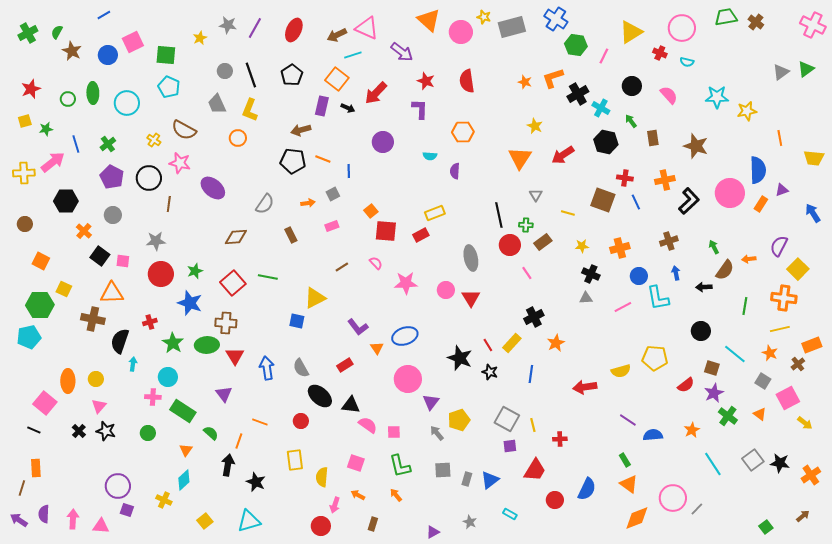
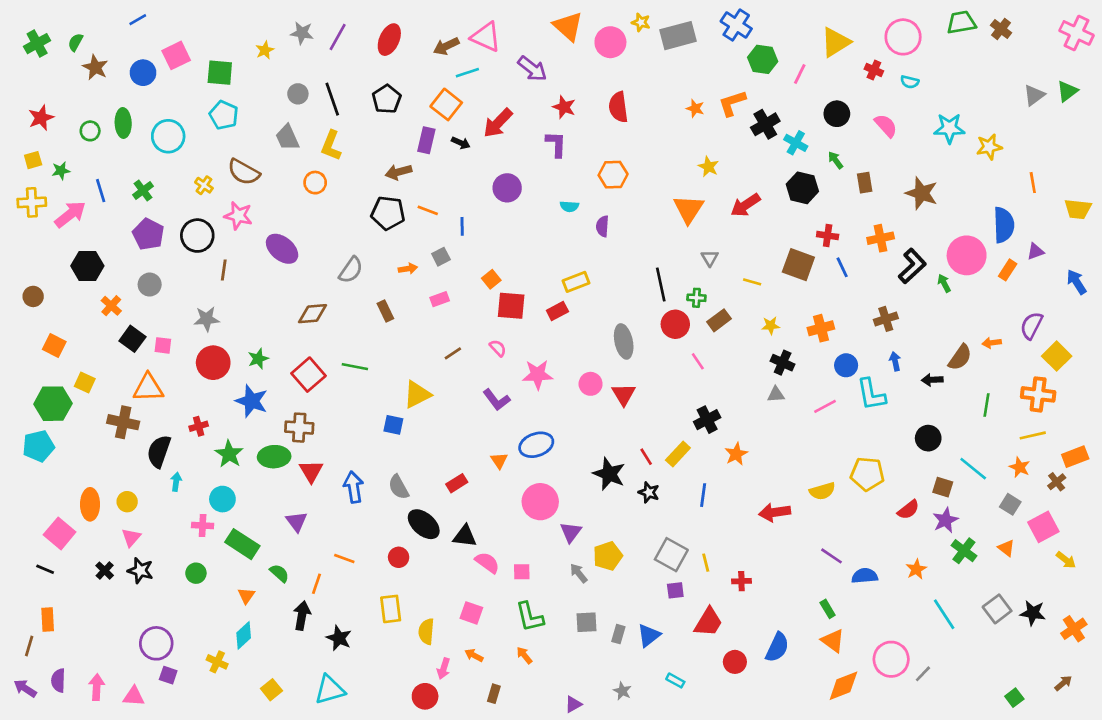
yellow cross: (24, 173) -> (32, 202), moved
green arrow: (714, 247) -> (944, 283), moved
purple L-shape: (358, 327) -> (497, 400), moved

